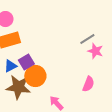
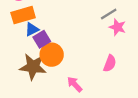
blue triangle: (10, 66) -> (32, 29), moved

